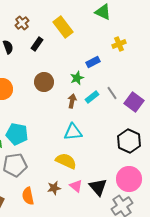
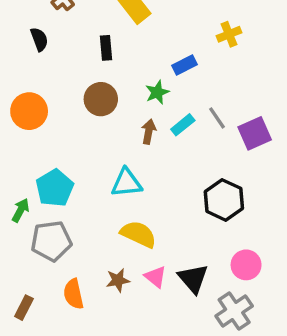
black rectangle: (37, 44) -> (106, 48), moved, turned -40
purple square: (134, 102) -> (255, 133), turned 30
cyan triangle: (73, 132) -> (126, 183), moved
cyan pentagon: (17, 134) -> (55, 188), turned 30
black hexagon: (129, 141) -> (224, 200), moved
pink circle: (129, 179) -> (246, 265), size x0.7

